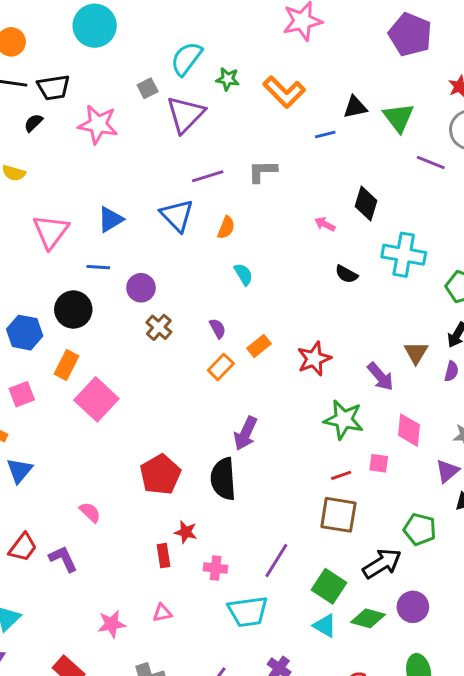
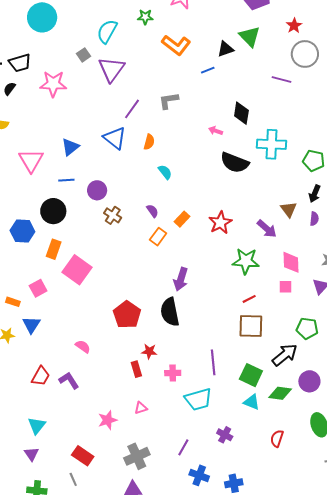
green star: (228, 79) -> (145, 17), moved
green triangle: (399, 118) -> (250, 36), moved
purple line: (208, 176) -> (132, 109), turned -30
black semicircle: (346, 274) -> (235, 163), size x1.8
pink square: (22, 394) -> (38, 288), moved
pink square: (379, 463) -> (285, 287), moved
purple line: (276, 561) -> (213, 362), turned -30

